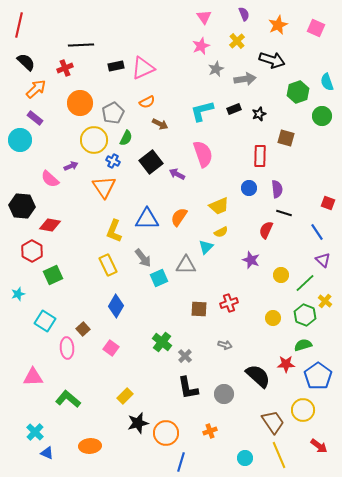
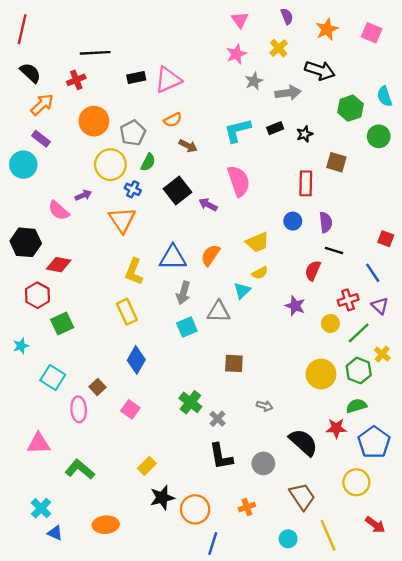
gray arrow: (143, 258) -> (183, 293), moved, turned 54
red cross: (229, 303) -> (348, 300), moved
yellow circle: (273, 318) -> (321, 374), size x1.6
brown trapezoid: (273, 422) -> (302, 496), moved

